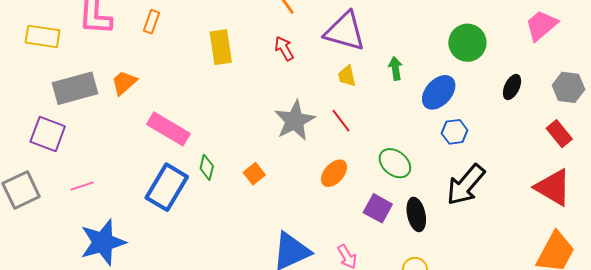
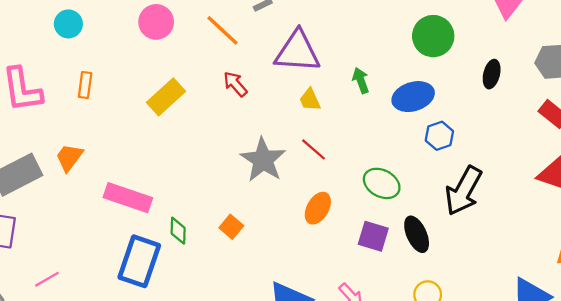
yellow rectangle: (221, 47) -> (166, 97), turned 68
blue ellipse: (439, 92) -> (413, 97), turned 42

